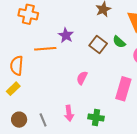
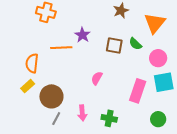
brown square: (98, 44) -> (114, 45), turned -30
brown circle: (19, 120) -> (51, 96), moved, size x1.5
gray line: (43, 120) -> (56, 119), turned 48

